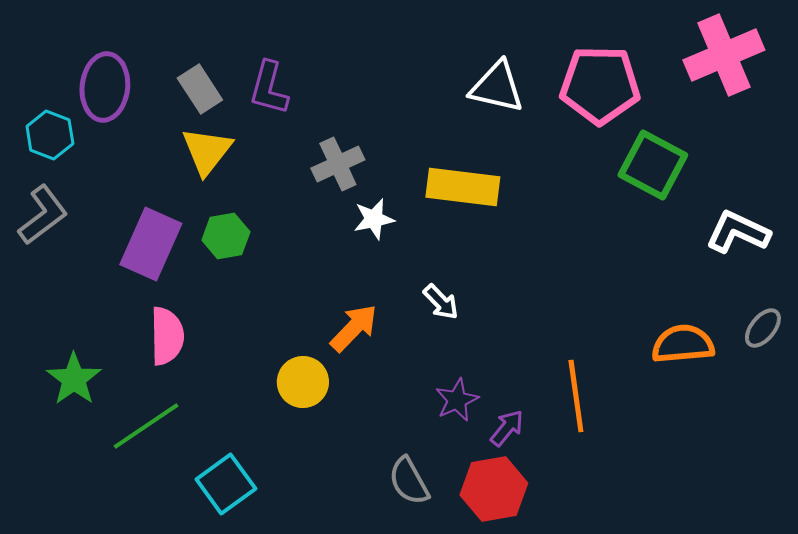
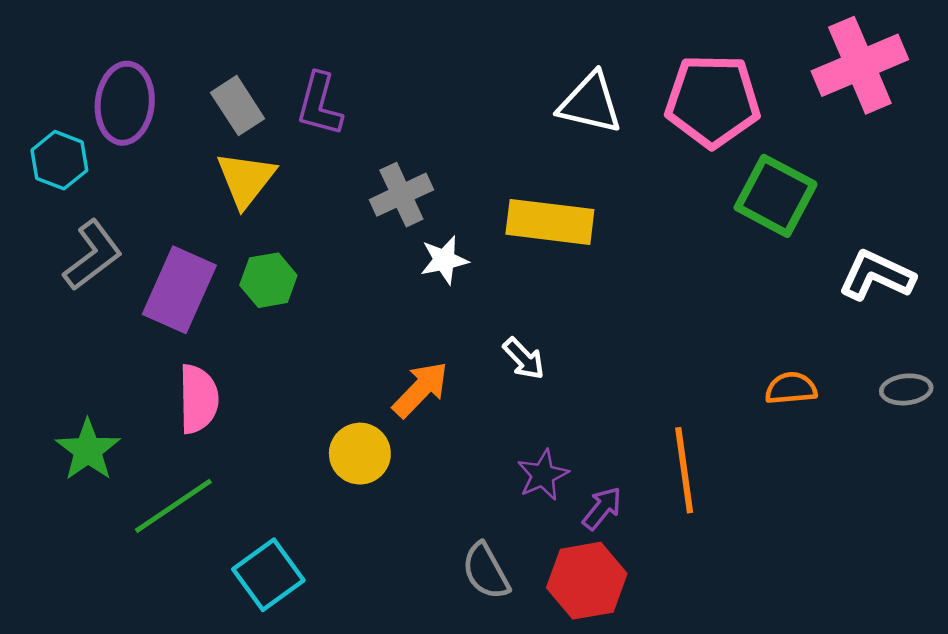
gray L-shape: (43, 215) -> (93, 255), moved
gray ellipse: (763, 328) -> (906, 389), turned 45
orange semicircle: (683, 344) -> (791, 388), moved, size x0.7

